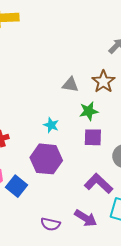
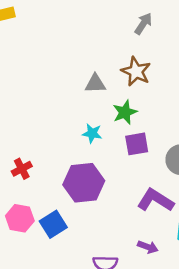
cyan star: (51, 125) -> (92, 133), moved
blue square: (16, 186) -> (53, 224), turned 30
purple arrow: (86, 218) -> (148, 247), size x0.7

